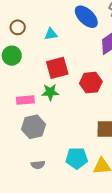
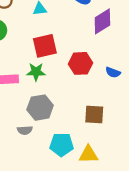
gray hexagon: (33, 127) -> (40, 108), moved
gray semicircle: (38, 165) -> (25, 130), moved

